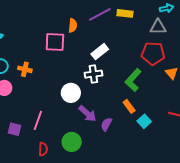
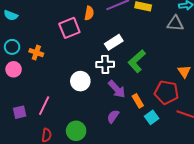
pink square: (55, 42) -> (69, 28), turned -30
red pentagon: (153, 53) -> (166, 92), moved
green L-shape: (133, 80) -> (137, 61), moved
purple arrow: (87, 114) -> (117, 89), moved
purple square: (14, 129) -> (20, 112), turned -32

